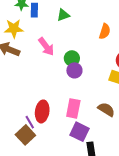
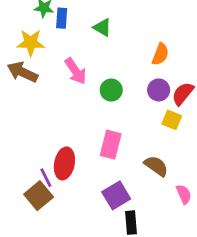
green triangle: (63, 15) -> (102, 27), turned 48
purple circle: (74, 70) -> (159, 90), moved
pink rectangle: (73, 108) -> (111, 145), moved
purple square: (80, 132) -> (116, 195), turned 30

